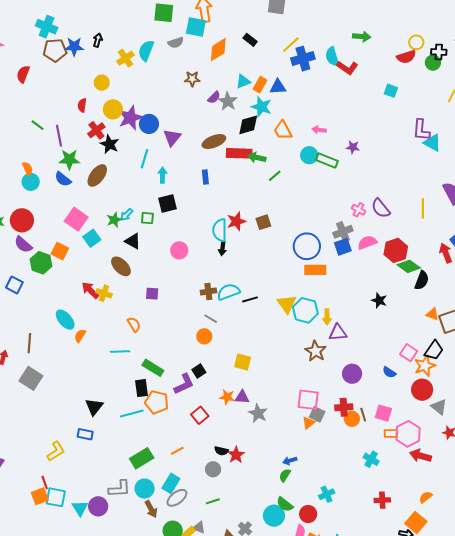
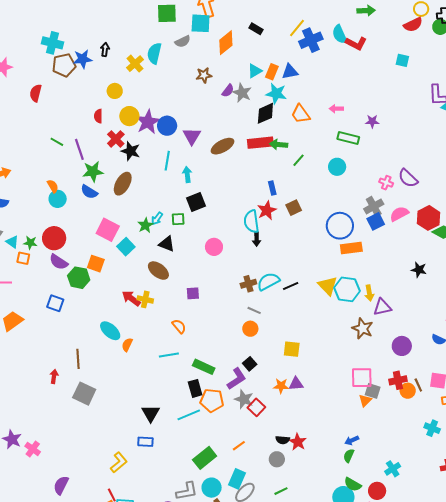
brown ellipse: (214, 142) -> (223, 146), moved
cyan circle: (309, 155) -> (337, 167), moved
blue rectangle: (205, 177) -> (272, 188), moved
gray star: (258, 413) -> (244, 399), moved

